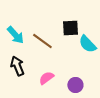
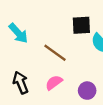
brown line: (42, 41) -> (55, 53), moved
black arrow: (17, 66) -> (21, 83), moved

